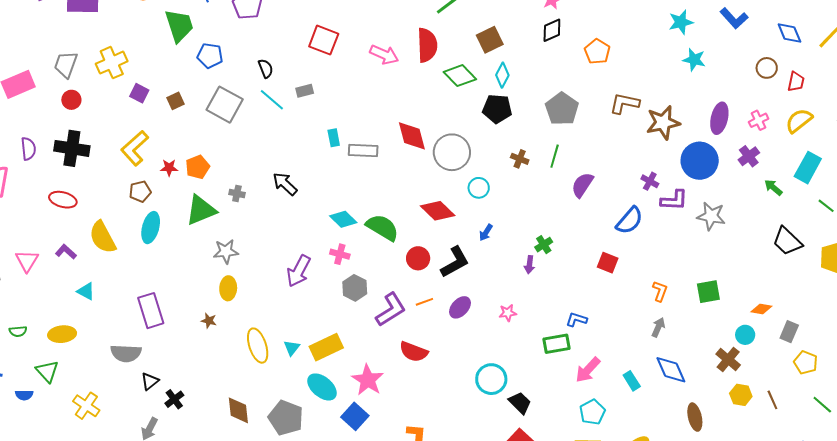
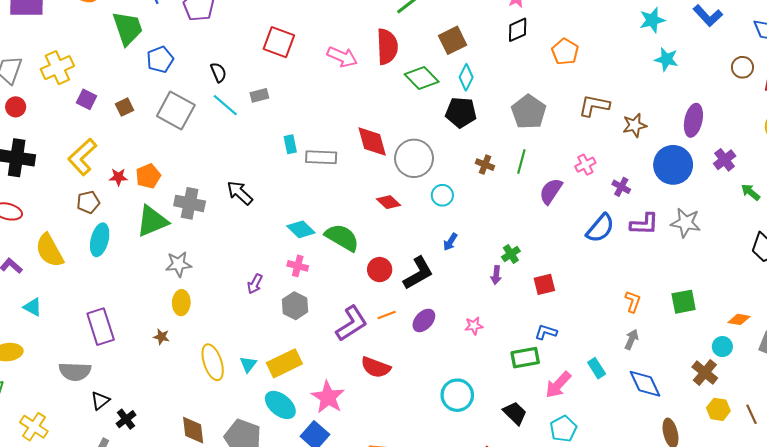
blue pentagon: (210, 56) -> (160, 60), turned -30
pink cross: (759, 120) -> (585, 165), moved
brown star: (663, 123) -> (635, 125), size x0.7
gray cross: (237, 193) -> (190, 203), size x1.8
purple L-shape: (674, 200) -> (644, 224), moved
red diamond: (438, 211) -> (389, 202), moved, size x0.7
red square: (608, 263) -> (544, 284), moved, turned -35
purple arrow: (299, 271) -> (255, 284), size x0.6
gray hexagon: (355, 288) -> (295, 306), moved
cyan rectangle: (632, 381) -> (597, 368), moved
black trapezoid: (520, 403) -> (515, 413), moved

